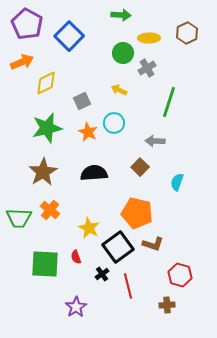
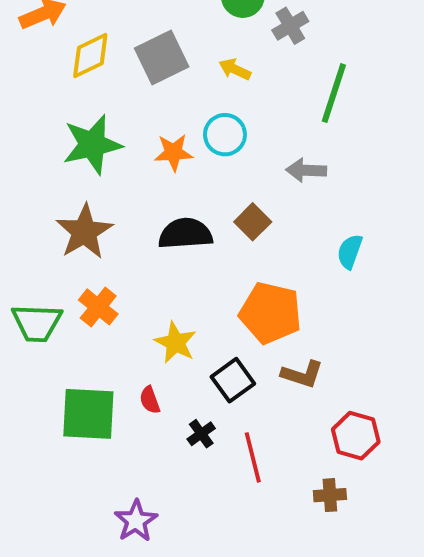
gray square: (82, 101) -> (162, 57), moved, size x1.5
orange star: (88, 132) -> (173, 152), turned -30
brown square: (140, 167) -> (253, 222), moved
black square: (118, 247) -> (233, 380), size x0.7
purple star: (76, 307) -> (136, 521), moved

